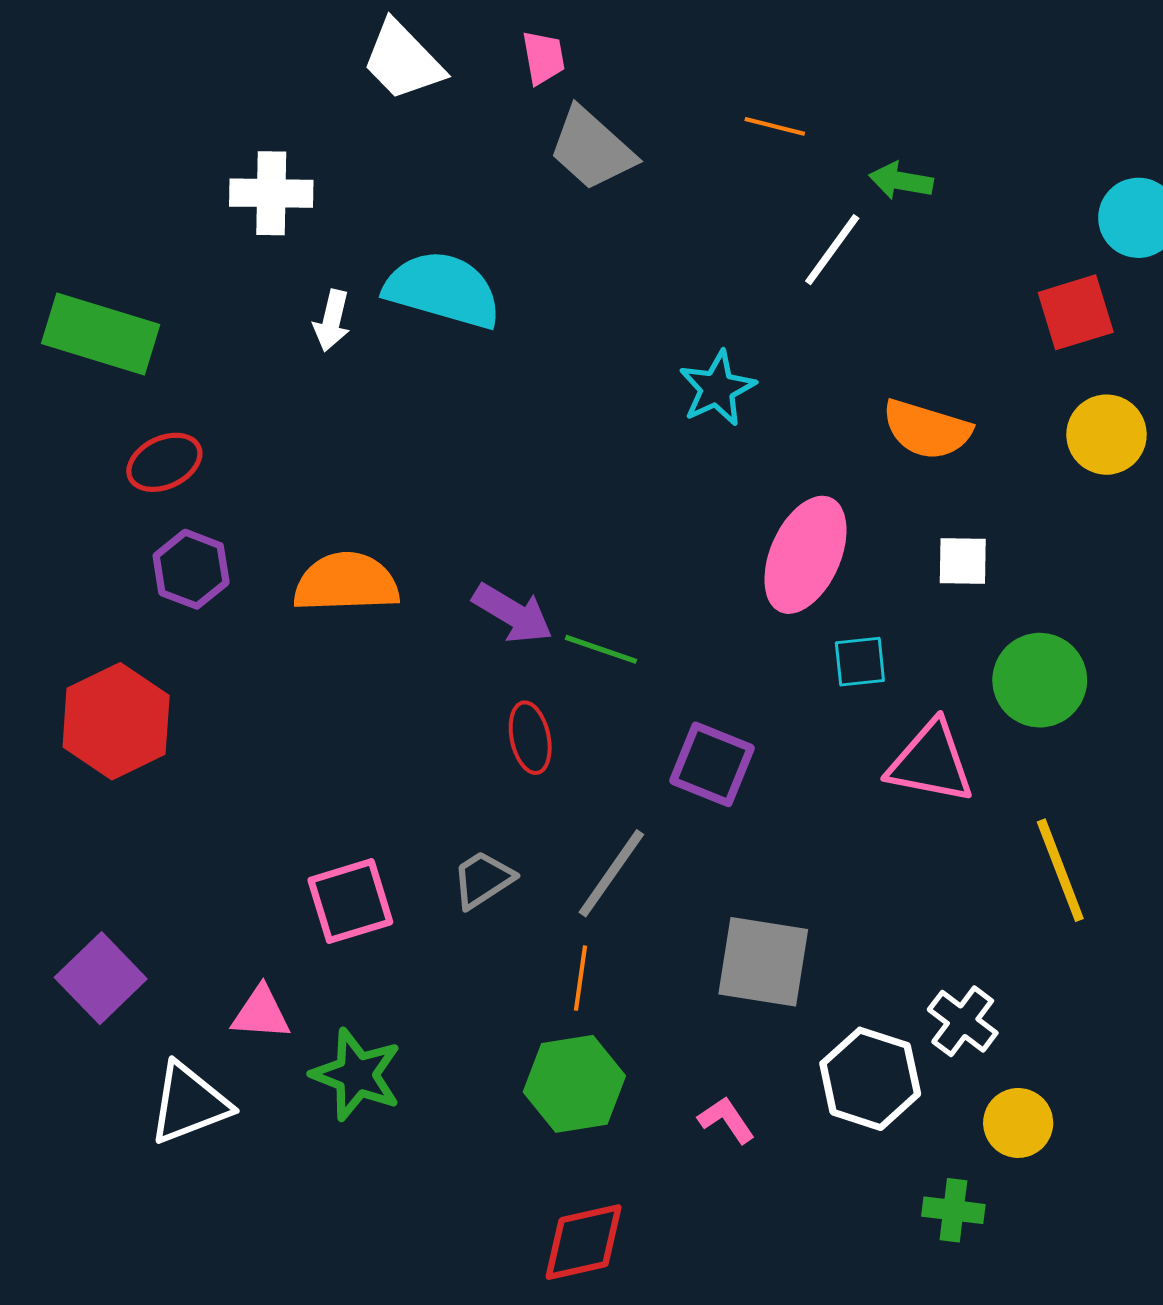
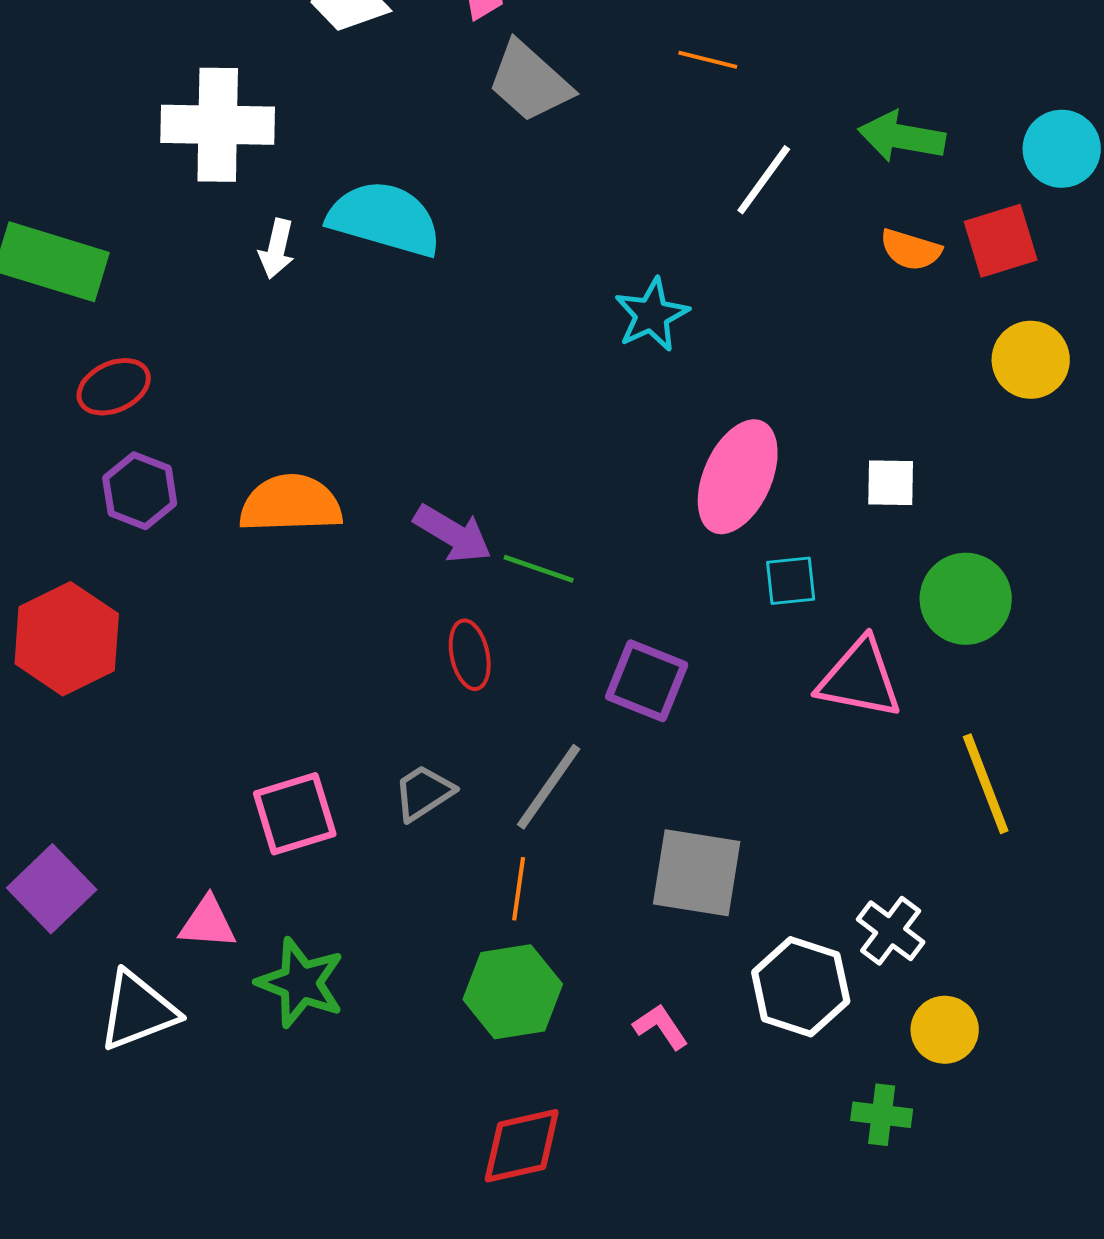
green arrow: (901, 181) -> (902, 137), moved, size x1.4
white cross: (271, 193) -> (218, 125), size x1.4
orange semicircle: (927, 429) -> (911, 250), moved, size x0.7

